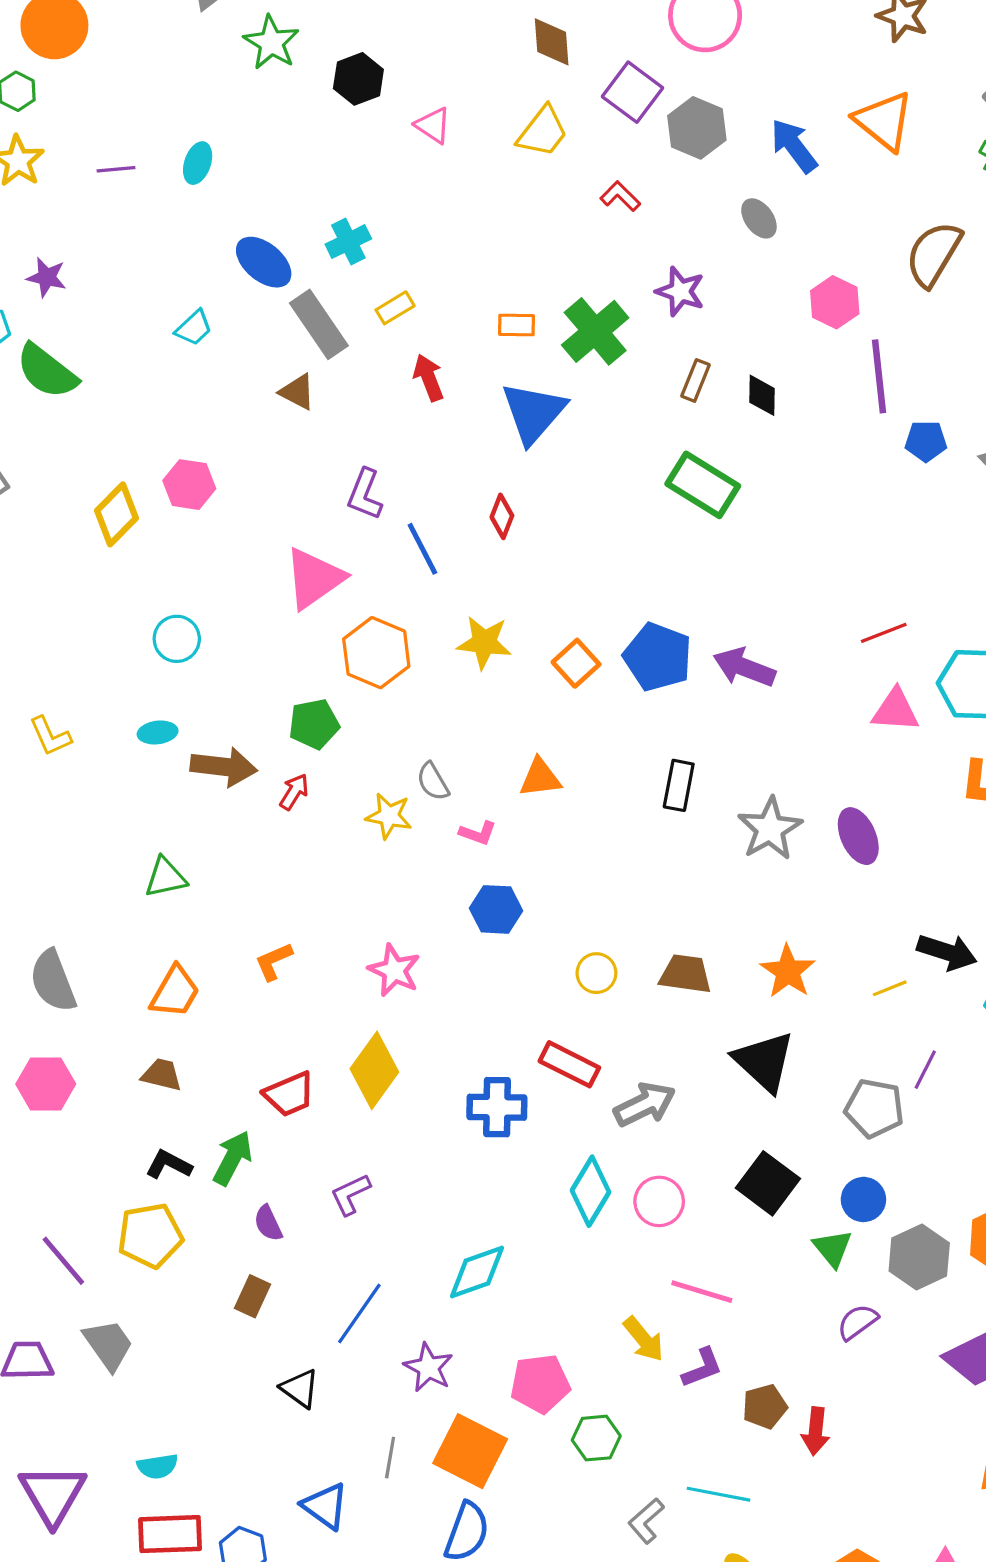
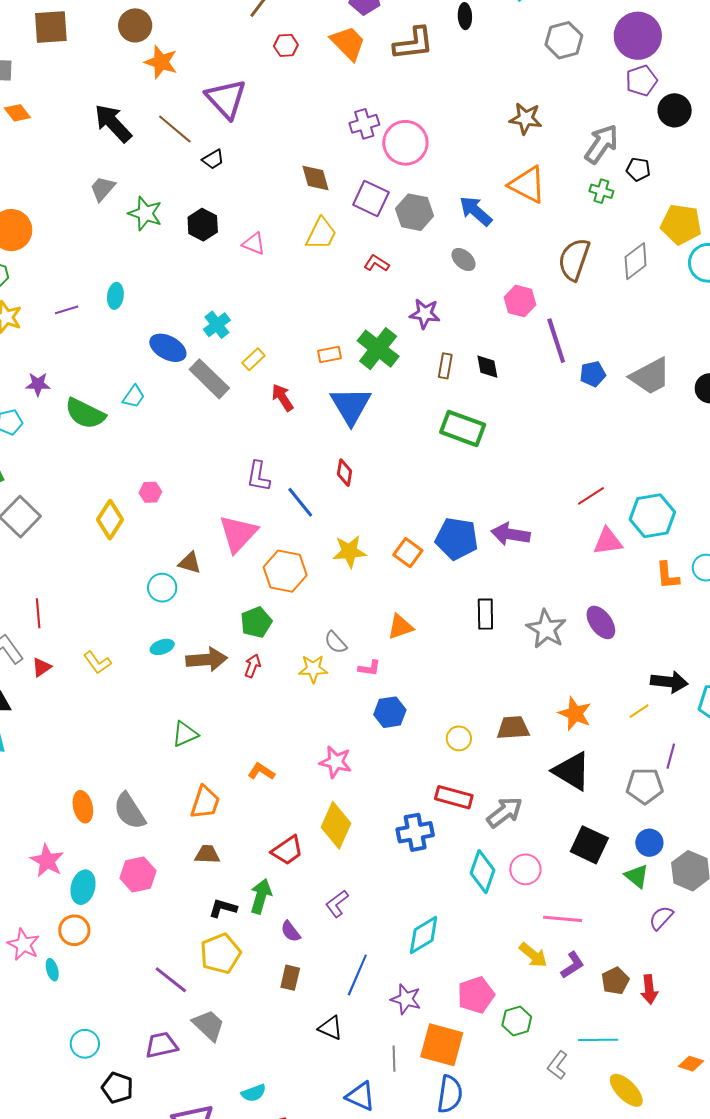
green semicircle: (47, 371) -> (85, 414), moved
brown triangle: (297, 392) -> (190, 563), moved
pink hexagon: (189, 485) -> (150, 492), size x0.7
orange L-shape: (274, 961) -> (261, 772), turned 68

